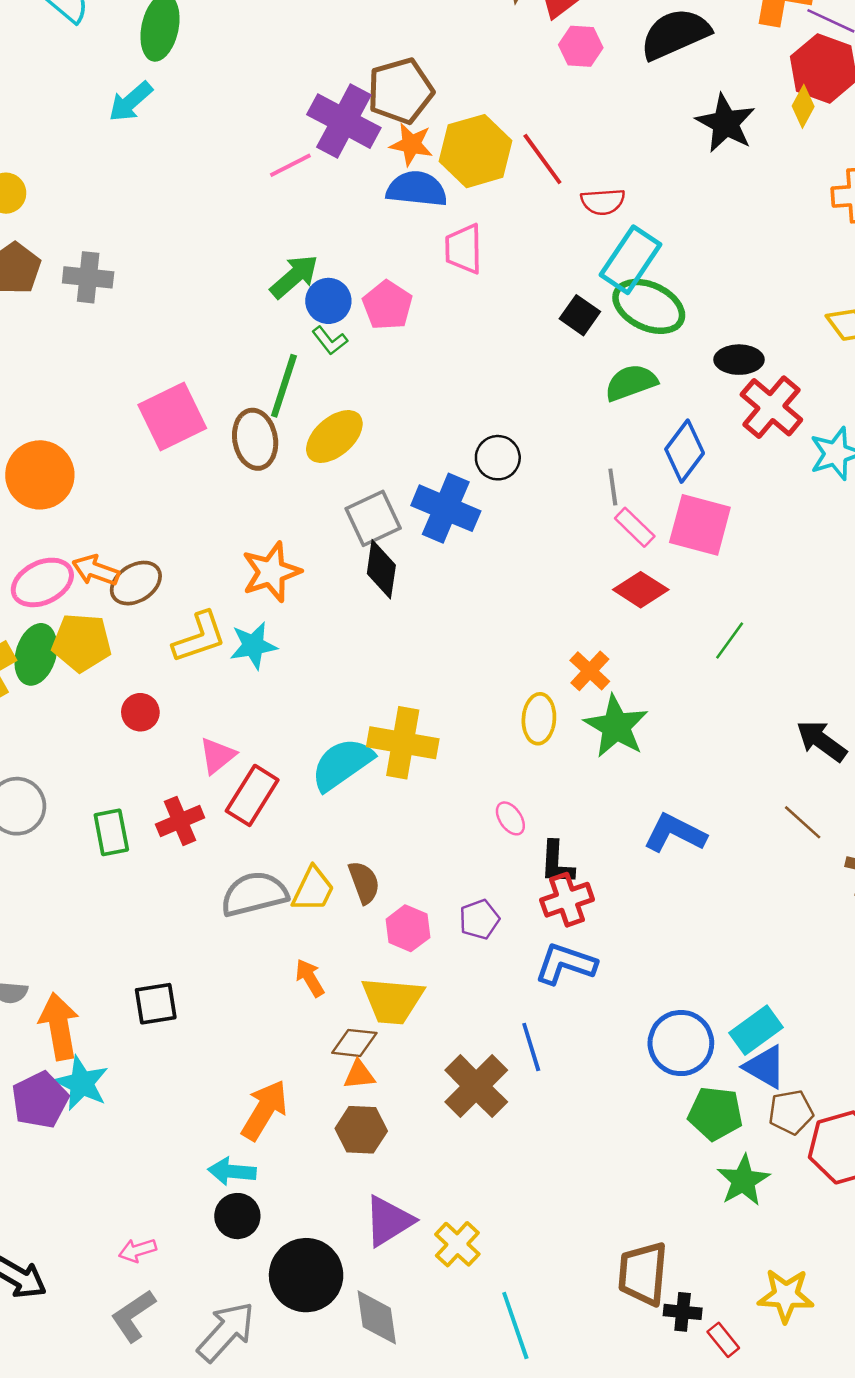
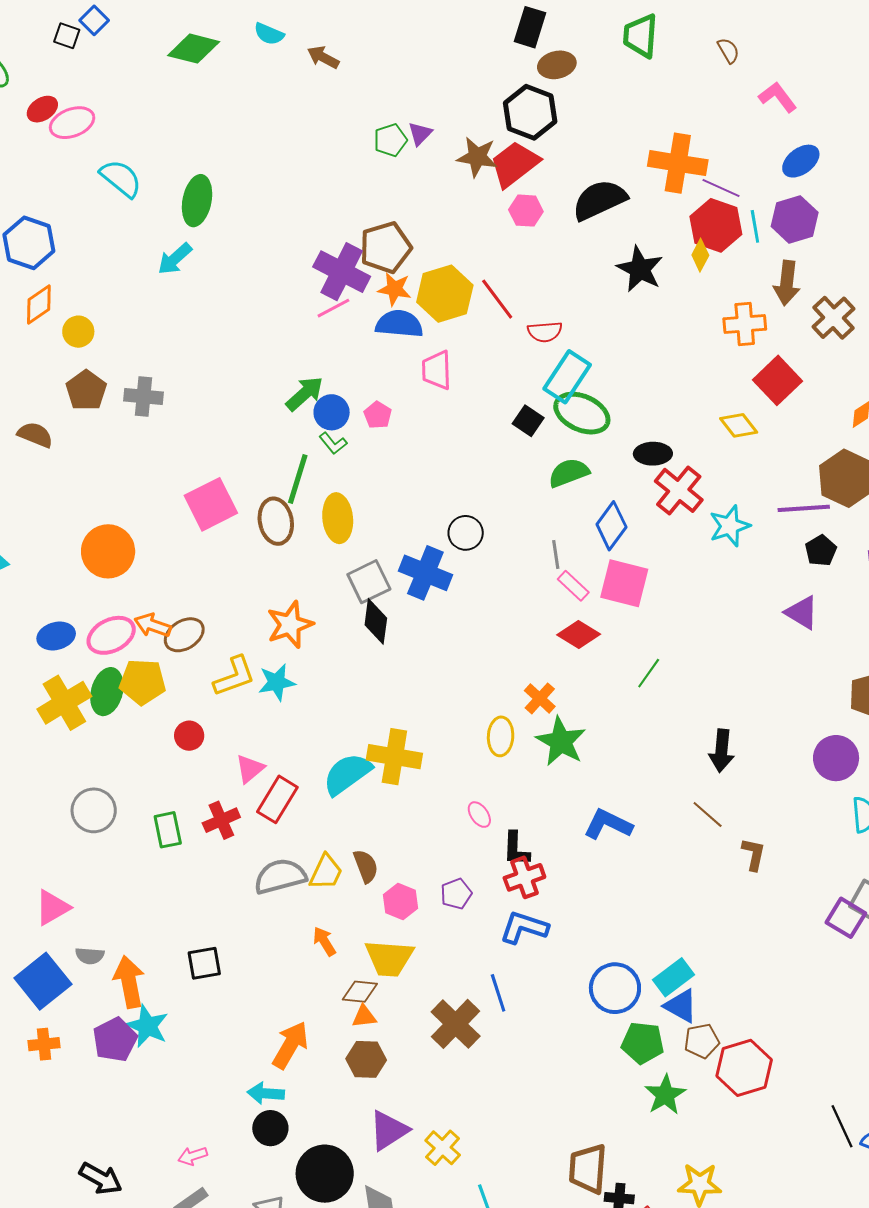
pink line: (290, 165) -> (333, 308), moved
pink pentagon: (387, 305) -> (378, 415), size x0.7
yellow ellipse: (334, 436) -> (338, 518), turned -54
black arrow: (821, 741) -> (722, 751), turned -120

